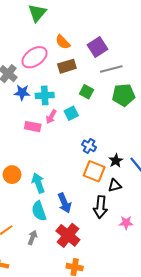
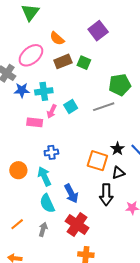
purple square: (98, 47) -> (98, 31), moved
gray line: (111, 69) -> (104, 107), moved
green square: (86, 92) -> (84, 63), moved
blue cross: (89, 146) -> (51, 152), moved, turned -32

